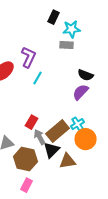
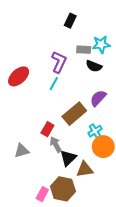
cyan star: (72, 29) -> (101, 44), moved
purple L-shape: (29, 57) -> (59, 62), moved
black semicircle: (86, 75) -> (94, 66), moved
brown rectangle: (58, 131) -> (74, 114), moved
brown hexagon: (26, 159) -> (63, 189), moved

